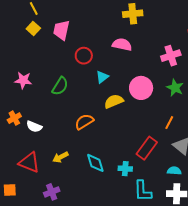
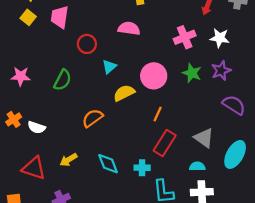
orange line: (169, 123) -> (158, 114), moved

